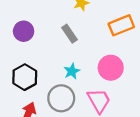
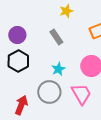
black hexagon: (25, 77) -> (18, 61), moved

